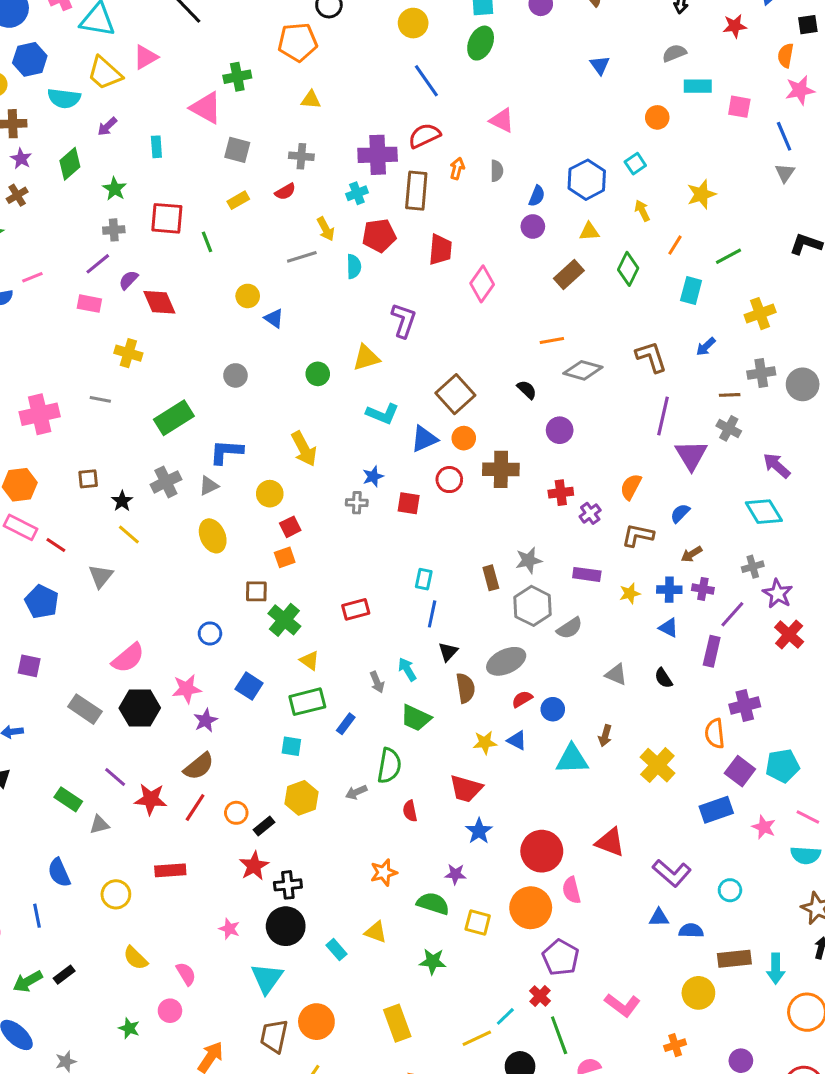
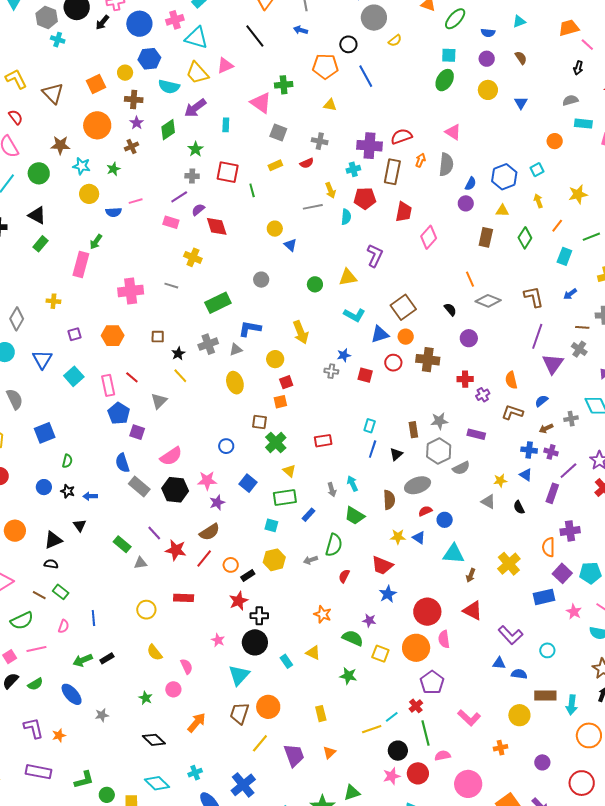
yellow circle: (413, 23) -> (488, 90), moved
blue line: (426, 81) -> (366, 76), moved
purple arrow: (107, 126) -> (195, 108), size x1.6
gray semicircle: (497, 171) -> (446, 165), size x1.6
brown rectangle: (569, 275) -> (486, 237), turned -42
orange line: (552, 340) -> (470, 279), turned 70
orange semicircle: (631, 487) -> (511, 380), turned -48
pink rectangle: (20, 527) -> (108, 385), moved, turned 45
gray cross: (753, 567) -> (571, 419), moved
yellow star: (630, 593) -> (500, 481), moved
black triangle: (448, 652) -> (396, 454), moved
purple square: (29, 666) -> (137, 432), moved
brown arrow: (605, 736) -> (471, 575), moved
red semicircle: (410, 811) -> (344, 576), turned 32
orange star: (384, 872) -> (323, 614), turned 30
blue semicircle: (59, 873) -> (122, 463), moved
yellow rectangle: (397, 1023) -> (321, 714), size x0.7

